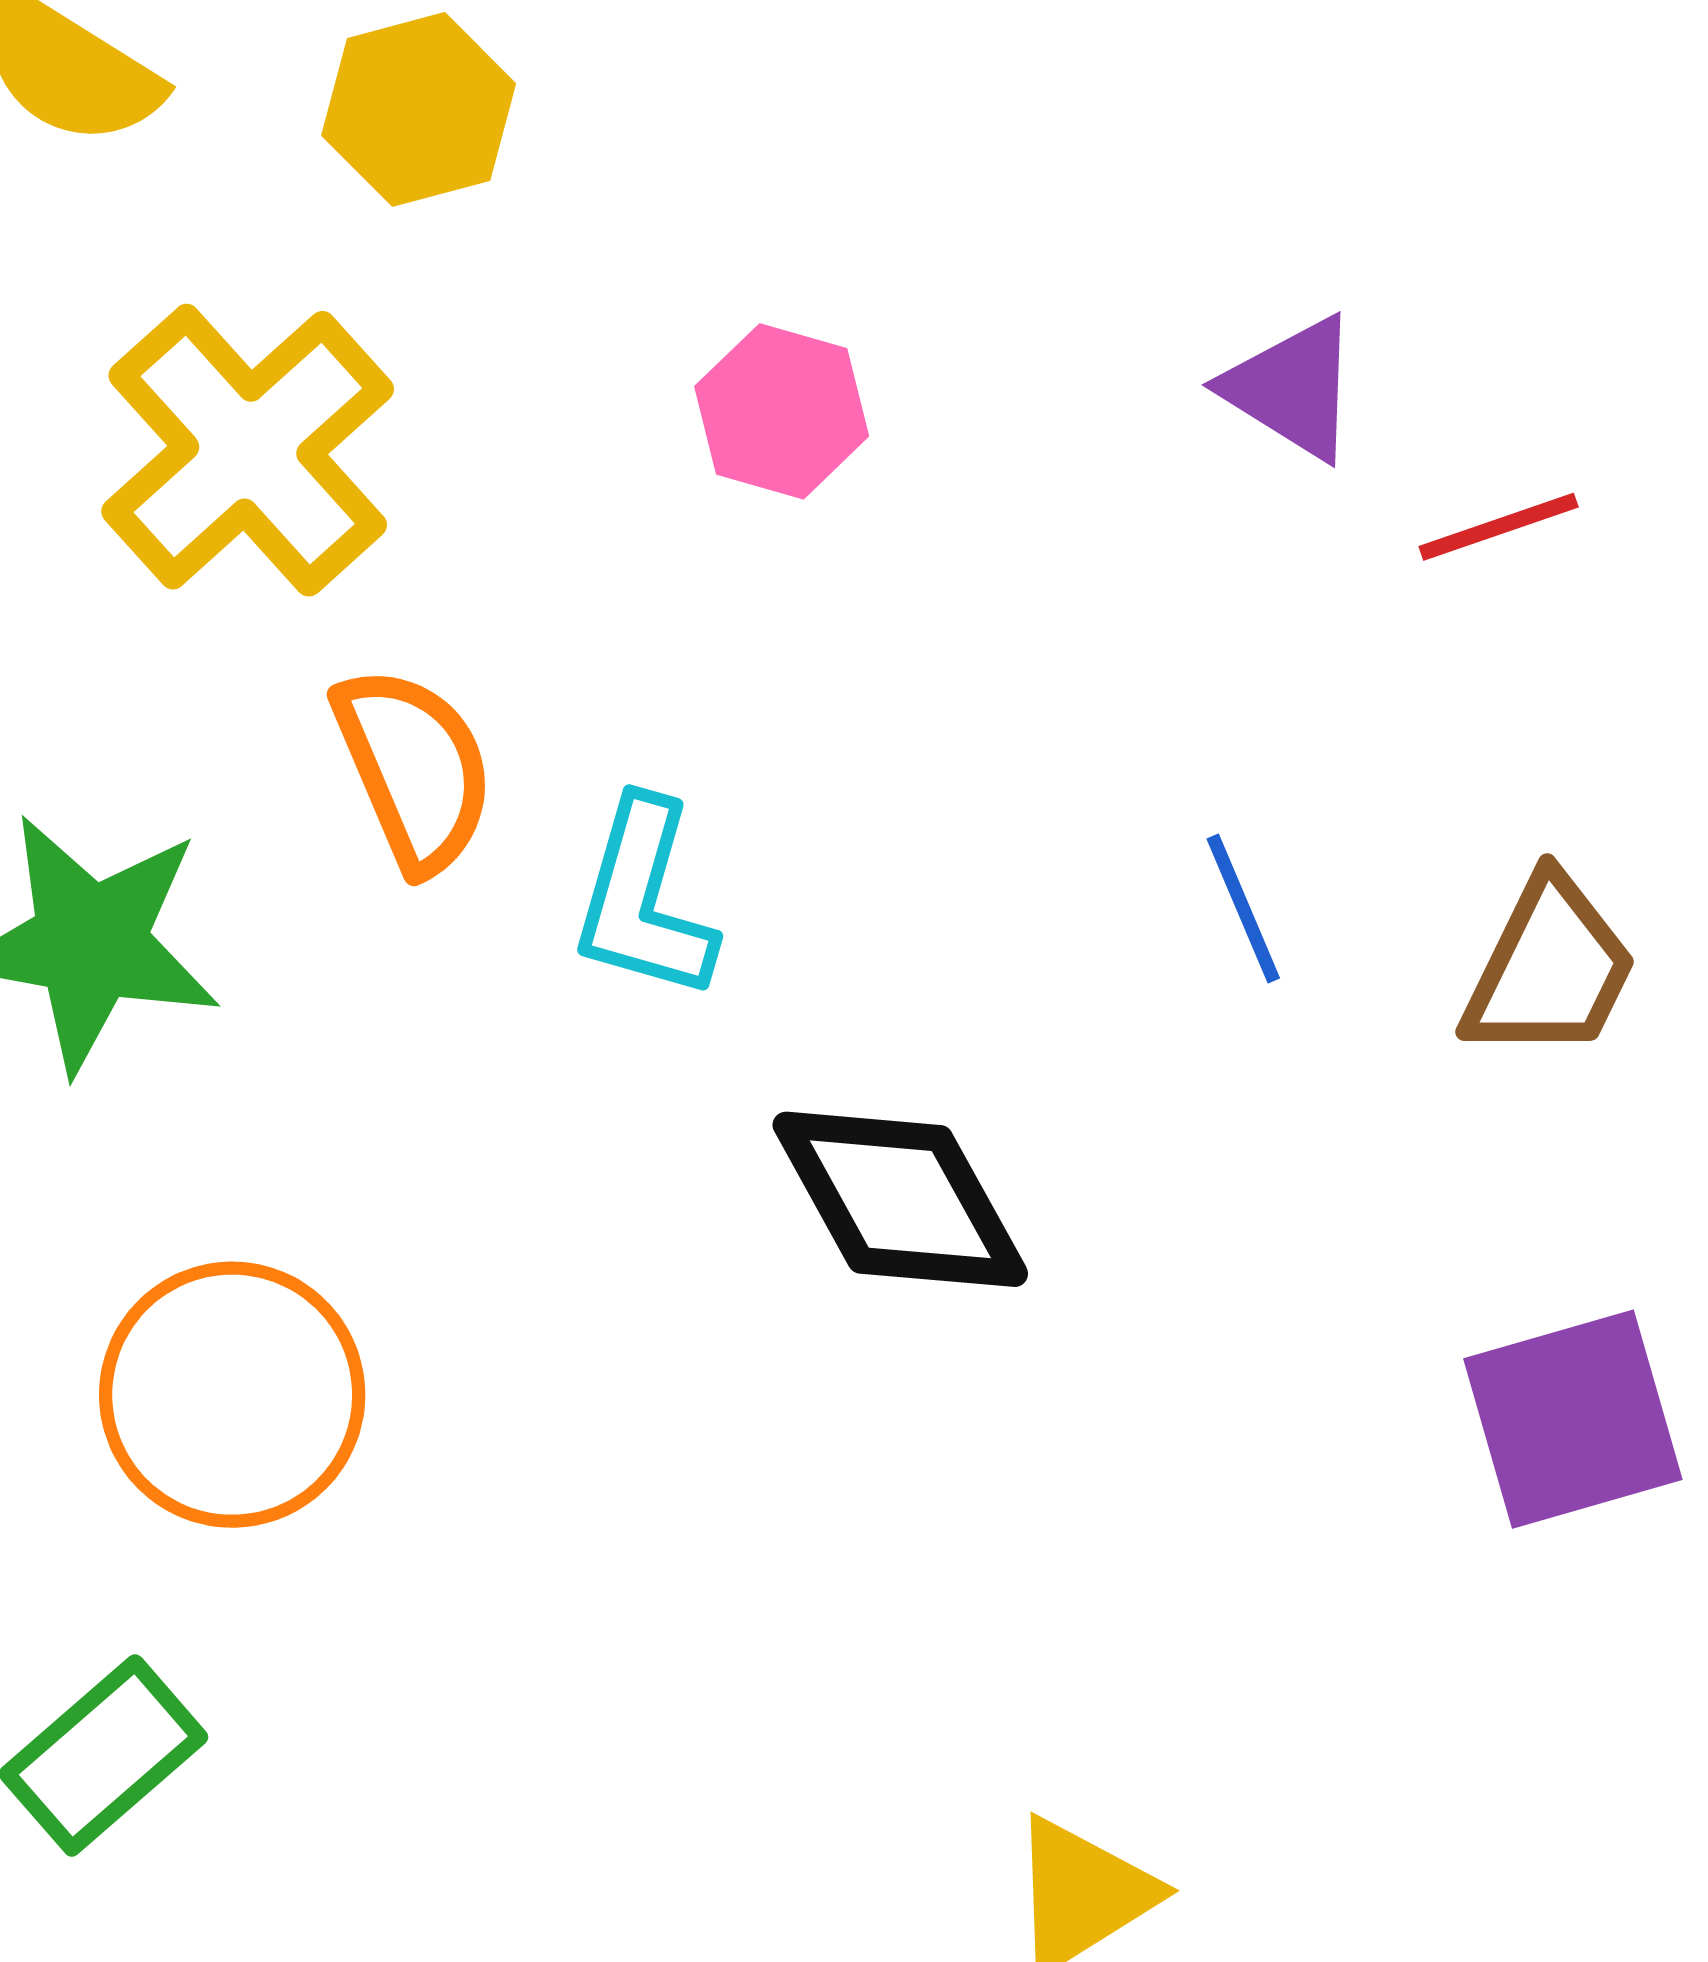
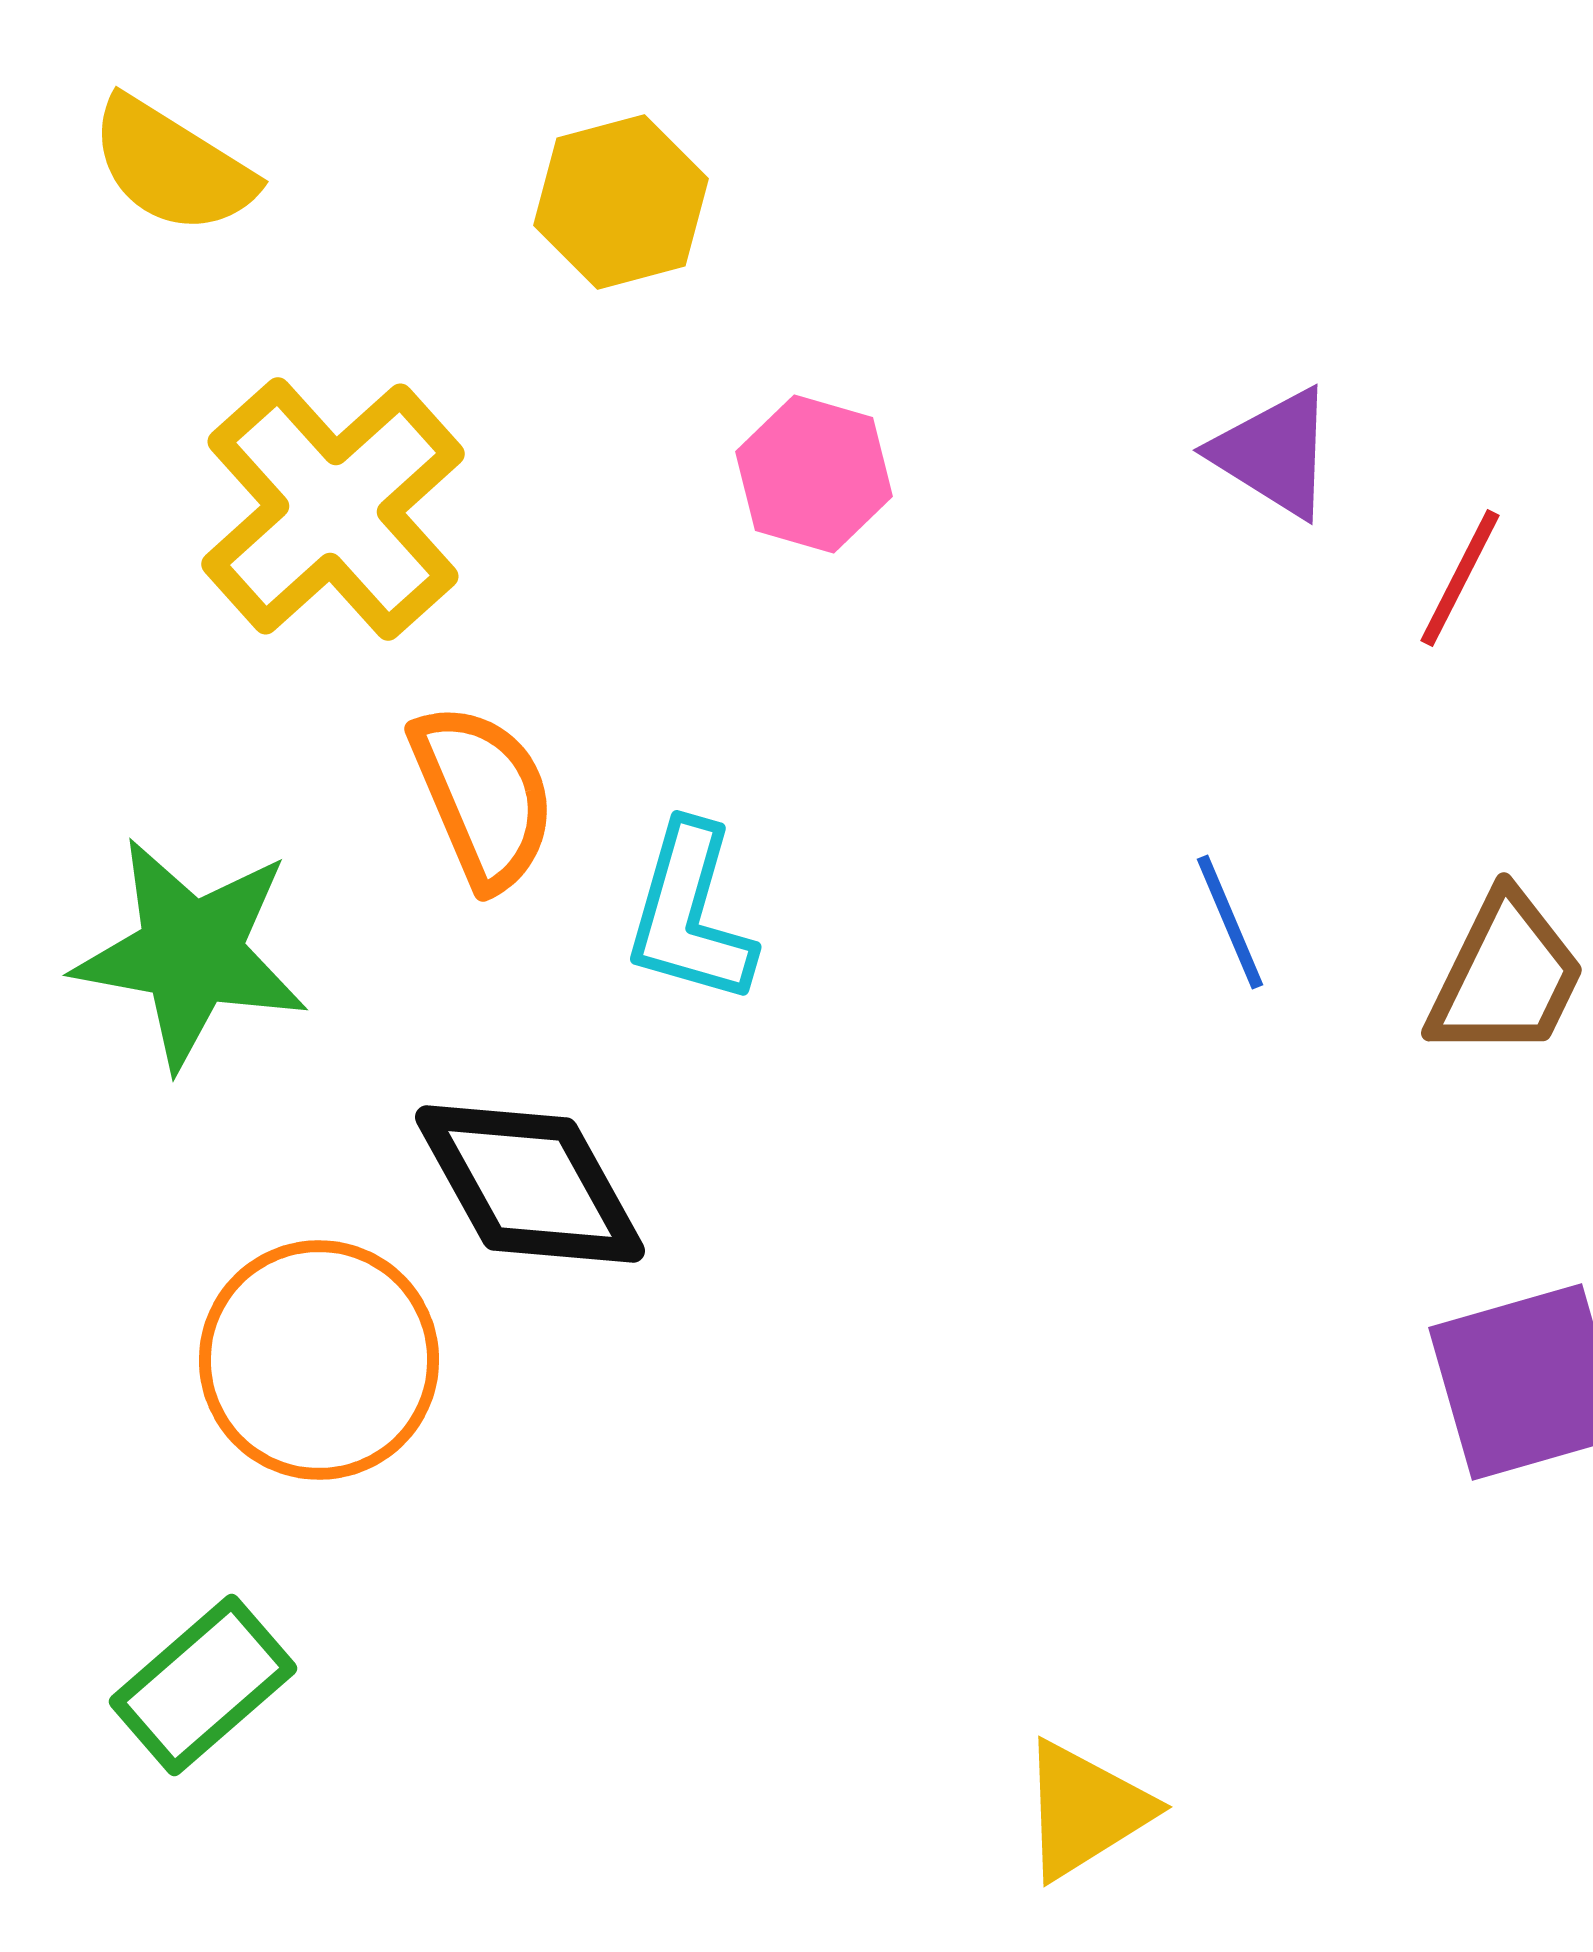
yellow hexagon: (419, 109) -> (621, 202), moved
red line: (1499, 527) -> (1460, 578), turned -44
black diamond: (900, 1199) -> (530, 1184), moved

